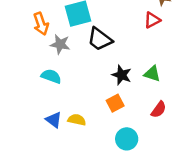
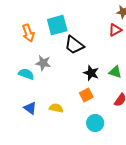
gray star: (60, 44) -> (43, 63), moved
cyan semicircle: (51, 76) -> (26, 74), moved
blue triangle: (54, 120) -> (30, 108), moved

